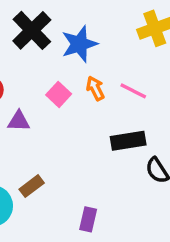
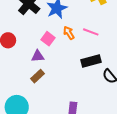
purple triangle: (19, 121) -> (38, 56), moved
brown rectangle: (32, 186) -> (38, 76), moved

